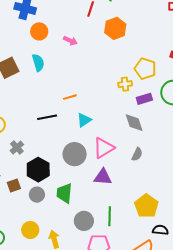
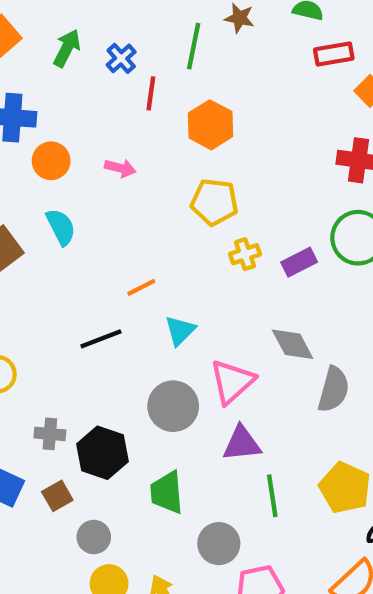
yellow pentagon: (145, 69) -> (214, 202), moved
yellow cross: (125, 84) -> (245, 254), moved
gray diamond: (134, 123) -> (293, 344), moved
gray cross: (17, 148) -> (50, 434), moved, turned -32
gray semicircle: (137, 154) -> (334, 389), moved, size x1.5
gray circle: (37, 195) -> (94, 537), moved
green line: (110, 216) -> (272, 496), moved

